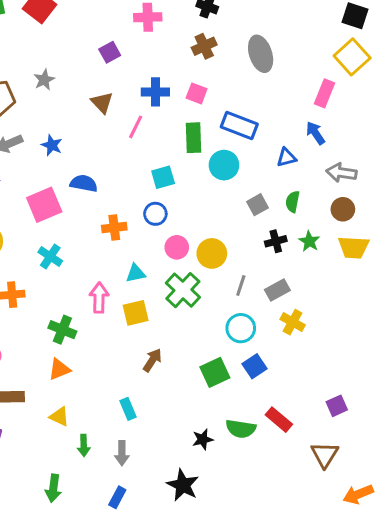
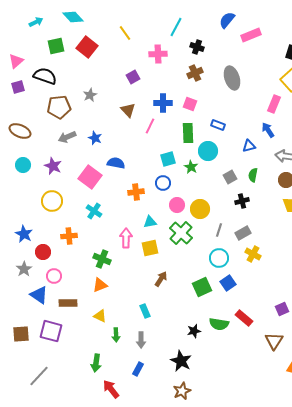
blue rectangle: (239, 125) -> (218, 125), size x0.6
pink square: (44, 205) -> (90, 177), turned -30
green star: (309, 241) -> (191, 167), moved

